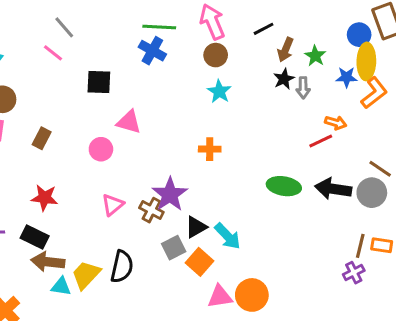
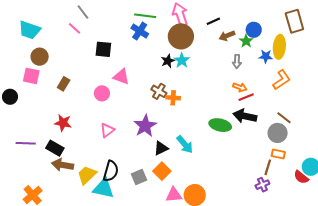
blue circle: (359, 35) -> (254, 30), moved
brown arrow: (286, 50) -> (227, 36), turned 42
brown circle: (216, 55) -> (181, 36), size x1.6
black star: (284, 79) -> (168, 61), moved
orange L-shape: (374, 93) -> (282, 80), moved
orange arrow: (336, 123) -> (240, 87), moved
black arrow: (333, 189) -> (245, 116), moved
brown cross: (151, 210) -> (159, 91), moved
cyan arrow: (228, 236) -> (185, 144), moved
orange rectangle: (382, 245) -> (278, 154), moved
gray square: (174, 248) -> (139, 177), moved
cyan triangle: (61, 286) -> (103, 188), moved, size x1.6

